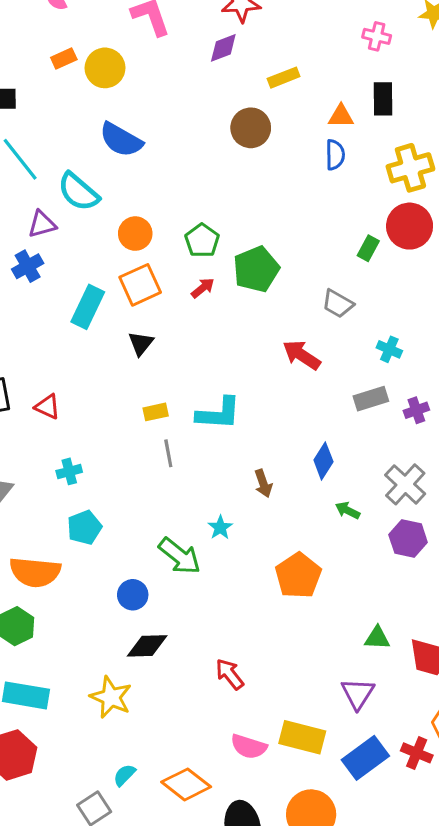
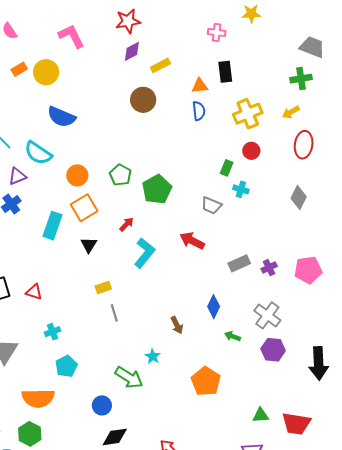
purple diamond: (223, 48) -> (132, 51), moved
red circle: (410, 226) -> (251, 151), size x0.6
red arrow: (203, 288) -> (127, 224), moved
cyan cross: (389, 349) -> (241, 189), moved
cyan L-shape: (219, 414) -> (145, 253), moved, turned -48

